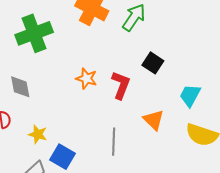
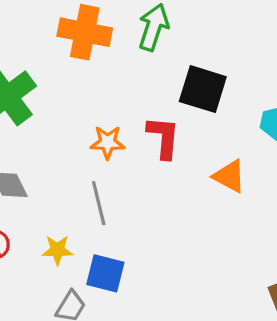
black square: (153, 63) -> (203, 89), size x1.4
gray line: (114, 142) -> (99, 203), moved

